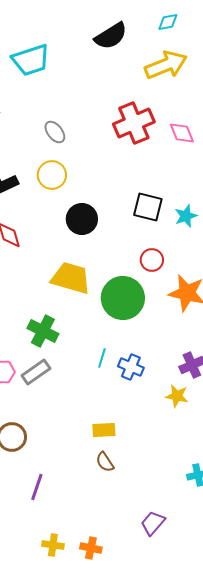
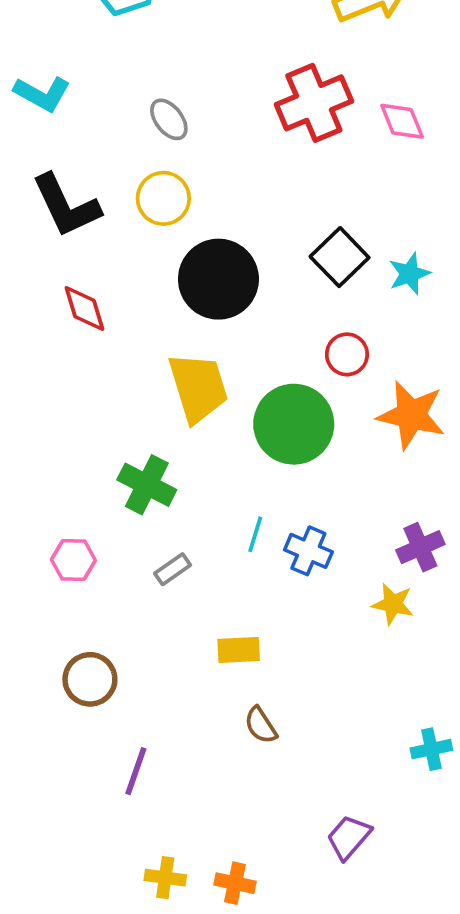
black square: (148, 207) -> (340, 257), turned 32
black circle: (82, 219) -> (218, 279), size x1.4
yellow trapezoid: (71, 278) -> (198, 387), turned 57
gray rectangle: (36, 372) -> (173, 569), moved, size x0.7
yellow rectangle: (104, 430) -> (239, 650), moved

